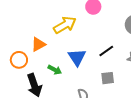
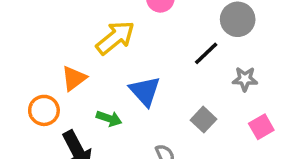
black line: (106, 51) -> (206, 53), moved
gray square: (108, 78) -> (203, 120), turned -32

